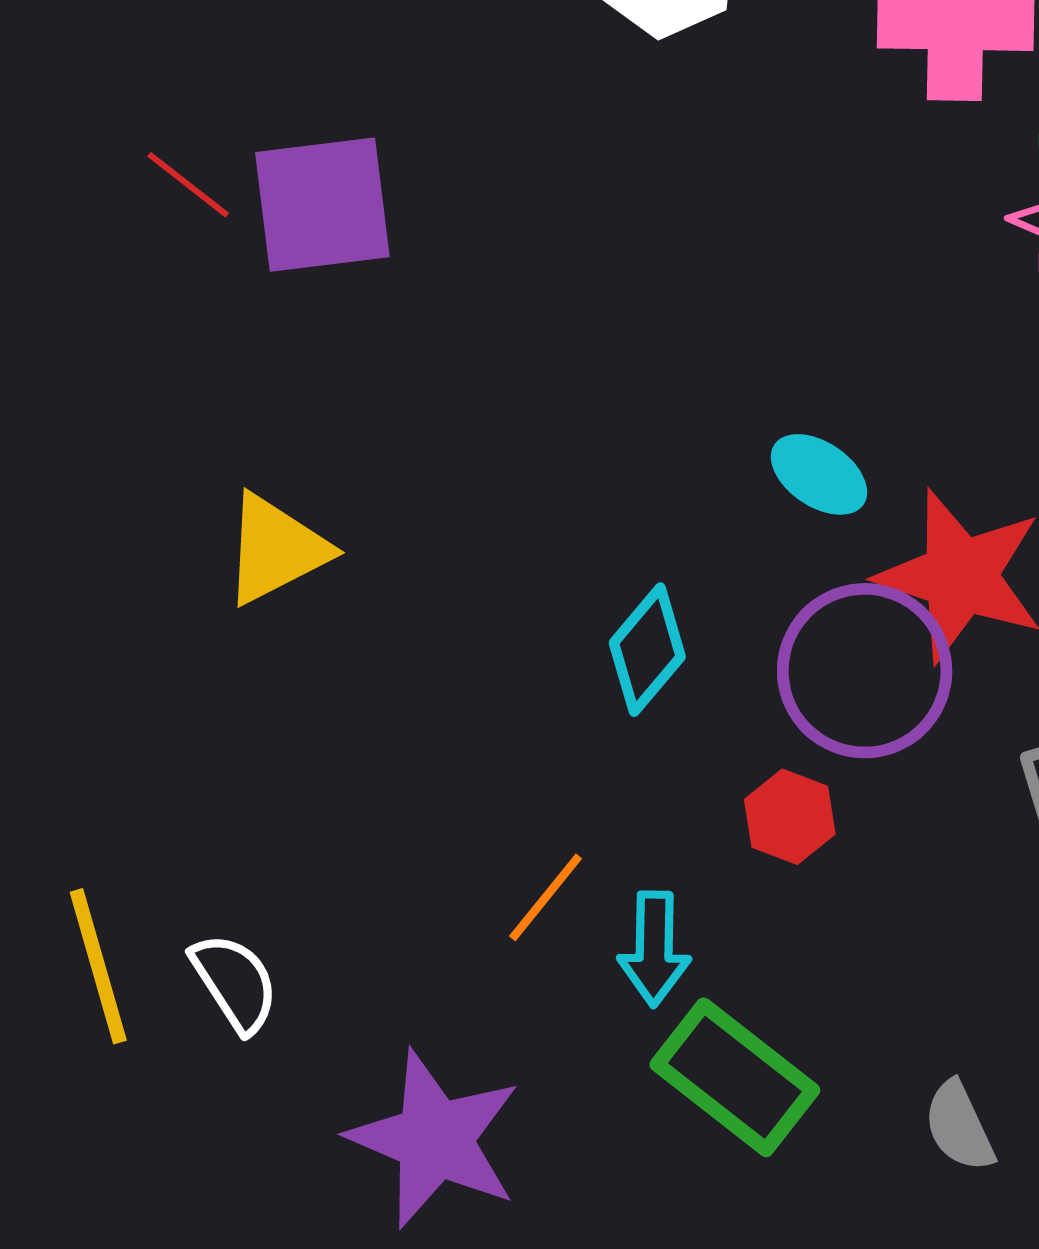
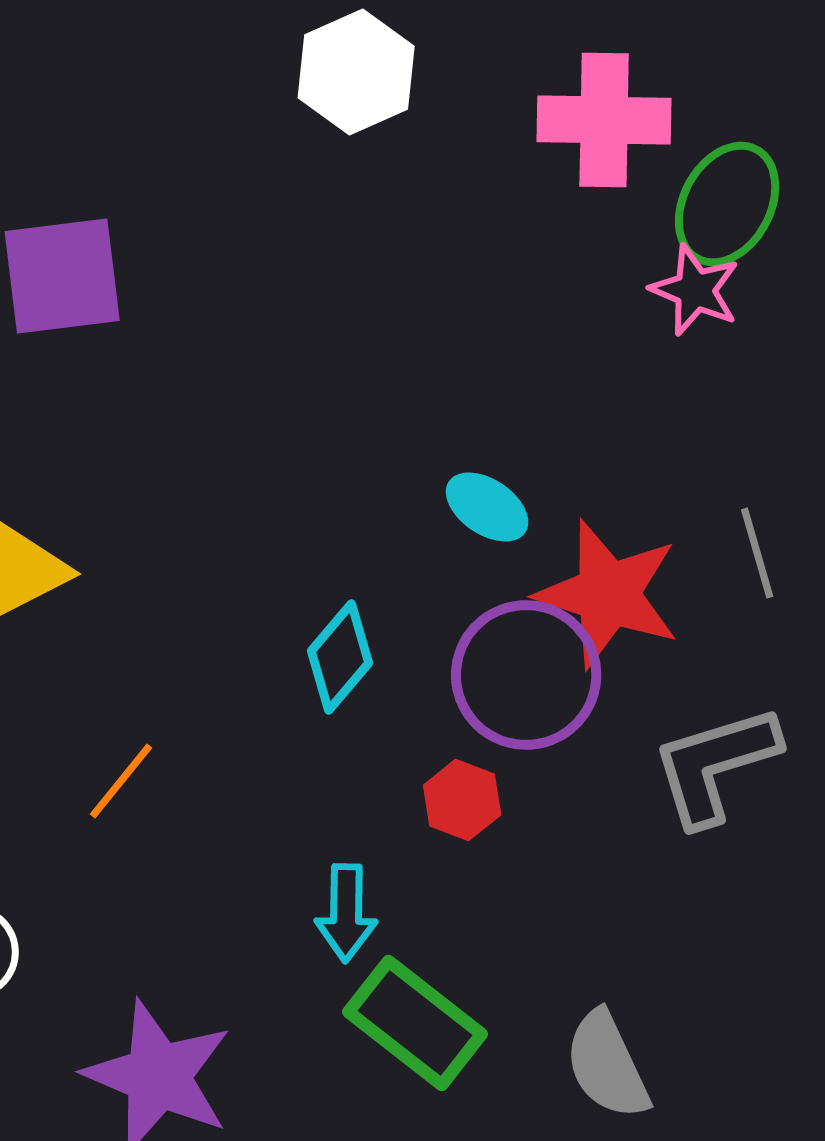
orange line: (546, 897) -> (121, 781), moved
gray semicircle: (959, 1126) -> (607, 1065), size x1.4

